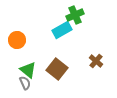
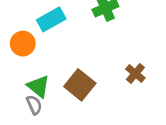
cyan rectangle: (62, 30) -> (51, 19), moved

